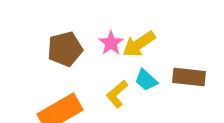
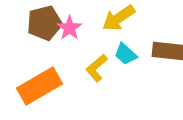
pink star: (111, 43) -> (70, 28), moved

